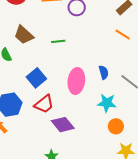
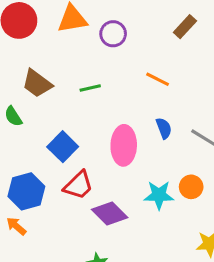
orange line: (123, 34) -> (158, 79), moved
cyan star: (107, 103) -> (159, 195), moved
orange circle: (116, 126) -> (191, 187), moved

